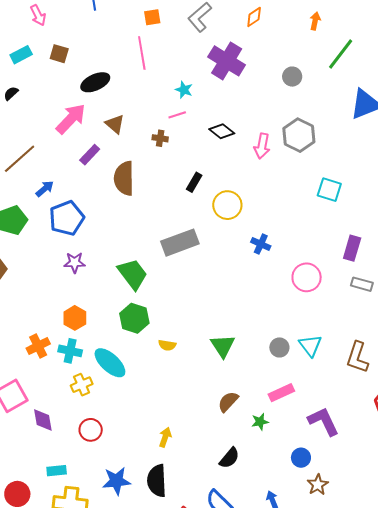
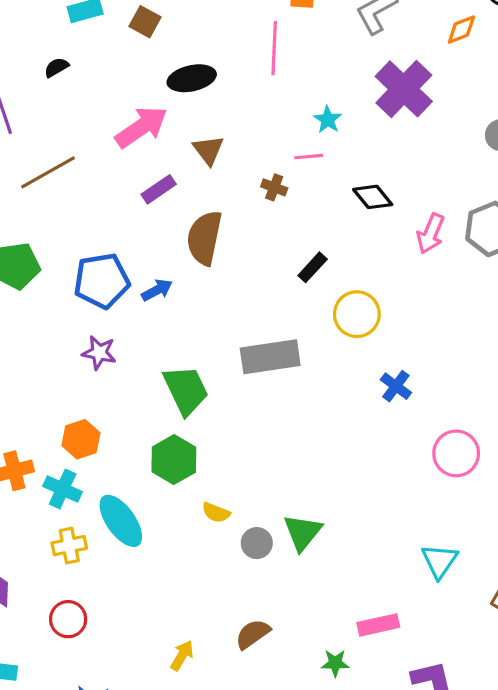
blue arrow: (45, 189) -> (157, 290), moved
gray circle: (279, 347) -> (257, 543), moved
brown semicircle: (228, 402) -> (253, 634), moved

